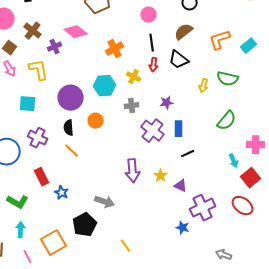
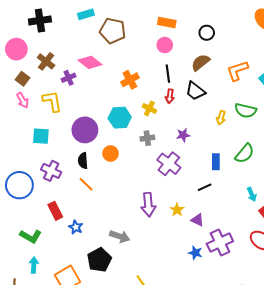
blue rectangle: (179, 129) -> (216, 162), moved
blue star: (183, 228) -> (195, 253), moved

